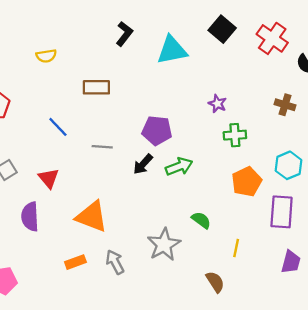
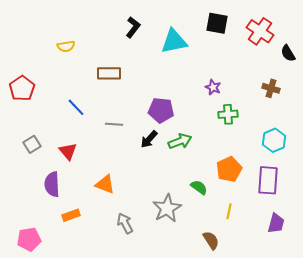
black square: (222, 29) -> (217, 23), turned -30
orange pentagon: (247, 182) -> (229, 169), moved
orange triangle: (92, 217) -> (105, 184), size x0.7
orange rectangle: (75, 262) -> (71, 215), moved

